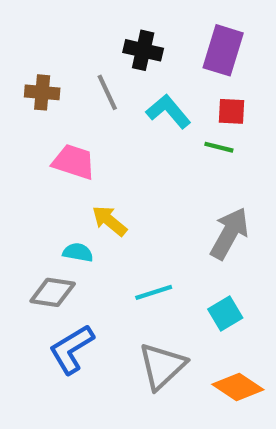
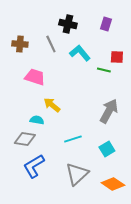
purple rectangle: (223, 50) -> (106, 24), size x0.6
red square: (232, 111) -> (117, 57), moved

